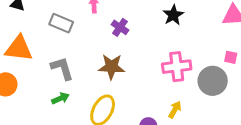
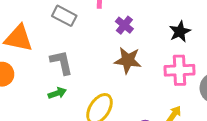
black star: (173, 15) -> (180, 32), moved
brown star: (111, 67) -> (128, 60), moved

